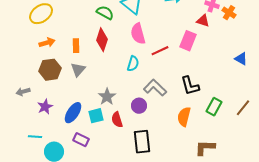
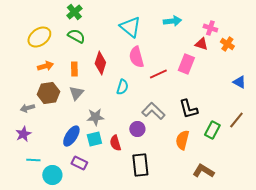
green semicircle: (105, 13) -> (76, 36), moved
orange cross: (229, 13) -> (227, 44), moved
cyan semicircle: (133, 64) -> (122, 87), moved
gray arrow: (23, 92) -> (27, 108), moved
gray star: (107, 97) -> (95, 117), moved, turned 30
purple star: (45, 107) -> (23, 134), moved
brown line: (243, 108) -> (236, 120), moved
brown L-shape: (205, 148) -> (203, 171), turned 30

